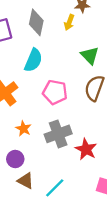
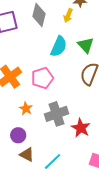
cyan semicircle: (33, 60) -> (59, 46), moved
pink pentagon: (55, 92) -> (42, 78), moved, turned -30

